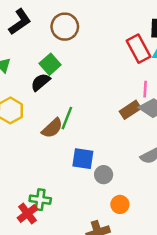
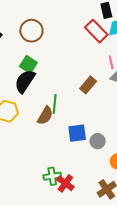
black semicircle: (40, 82) -> (25, 81), size x1.4
brown rectangle: (130, 110) -> (88, 85), moved
red cross: (28, 214) -> (65, 183), moved

